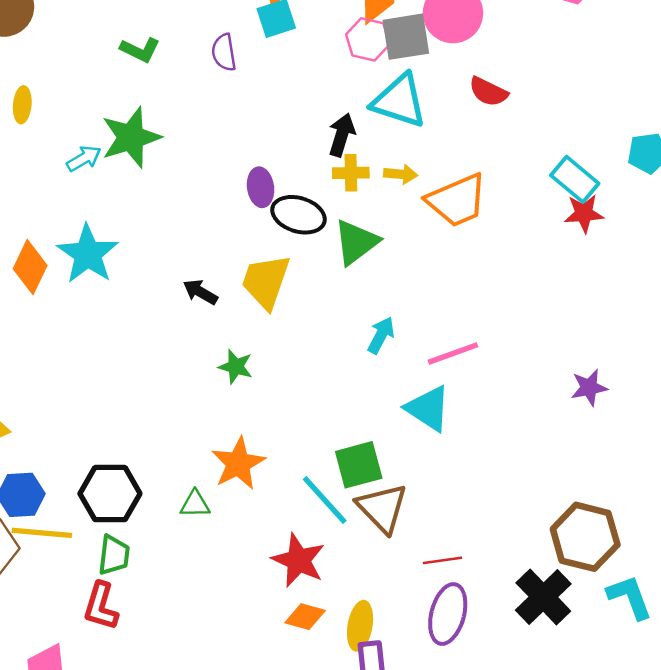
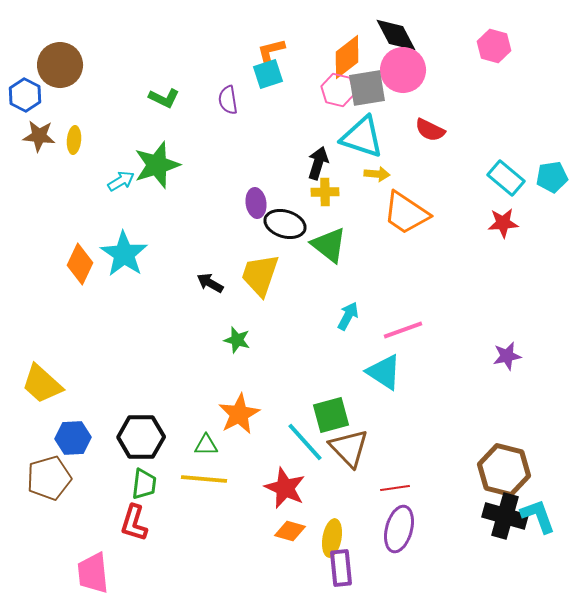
yellow arrow: (401, 174) -> (377, 174), moved
cyan rectangle: (575, 179) -> (506, 178), moved
orange trapezoid: (457, 200) -> (406, 213), turned 57
green triangle: (356, 242) -> (329, 245), turned -45
yellow line: (42, 533) -> (204, 479), moved
black cross: (543, 597) -> (505, 516), moved, turned -30

